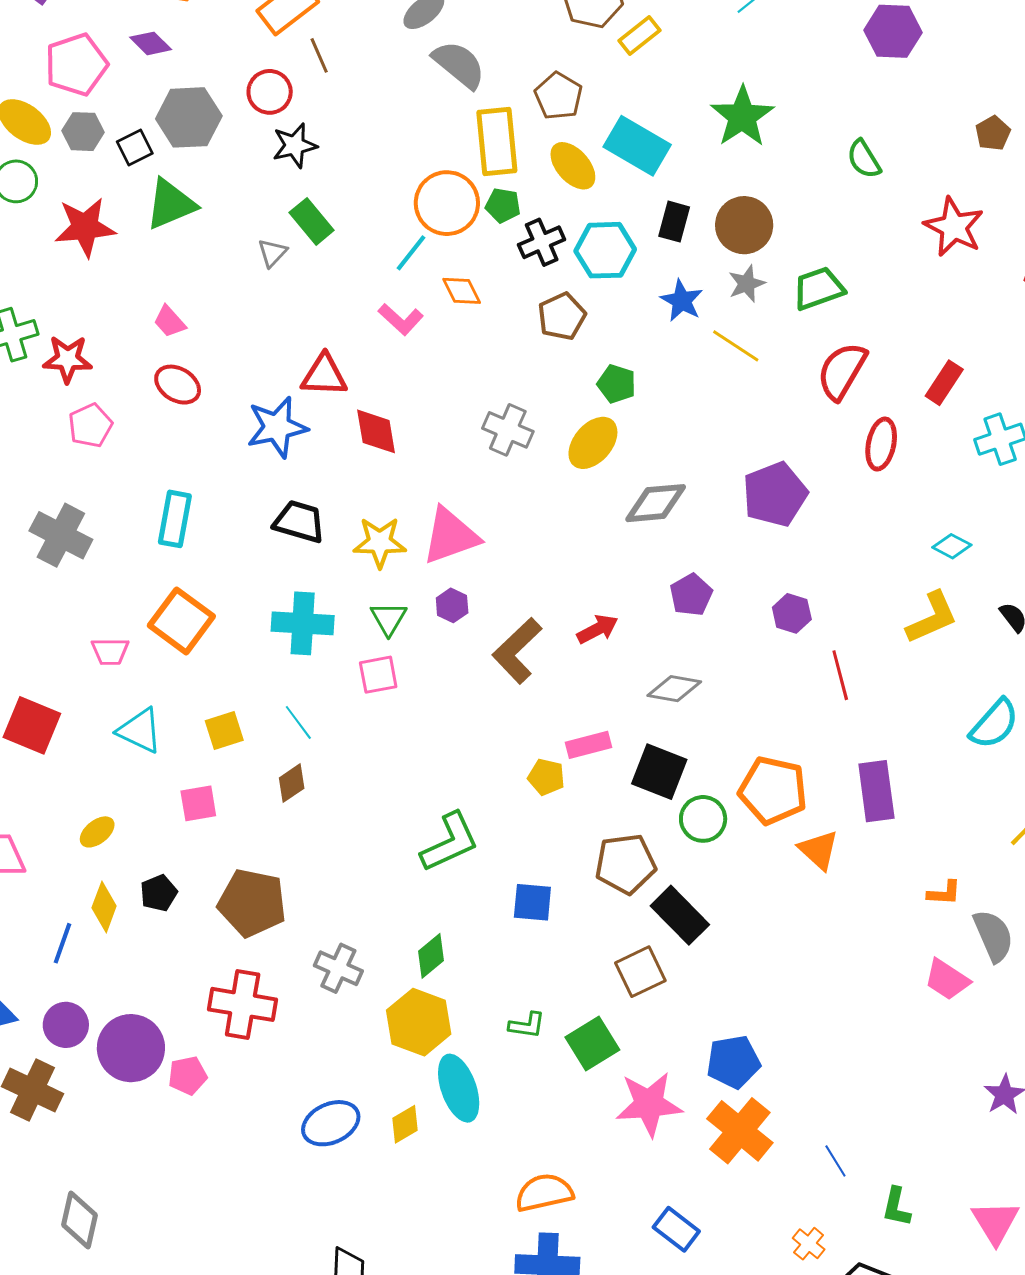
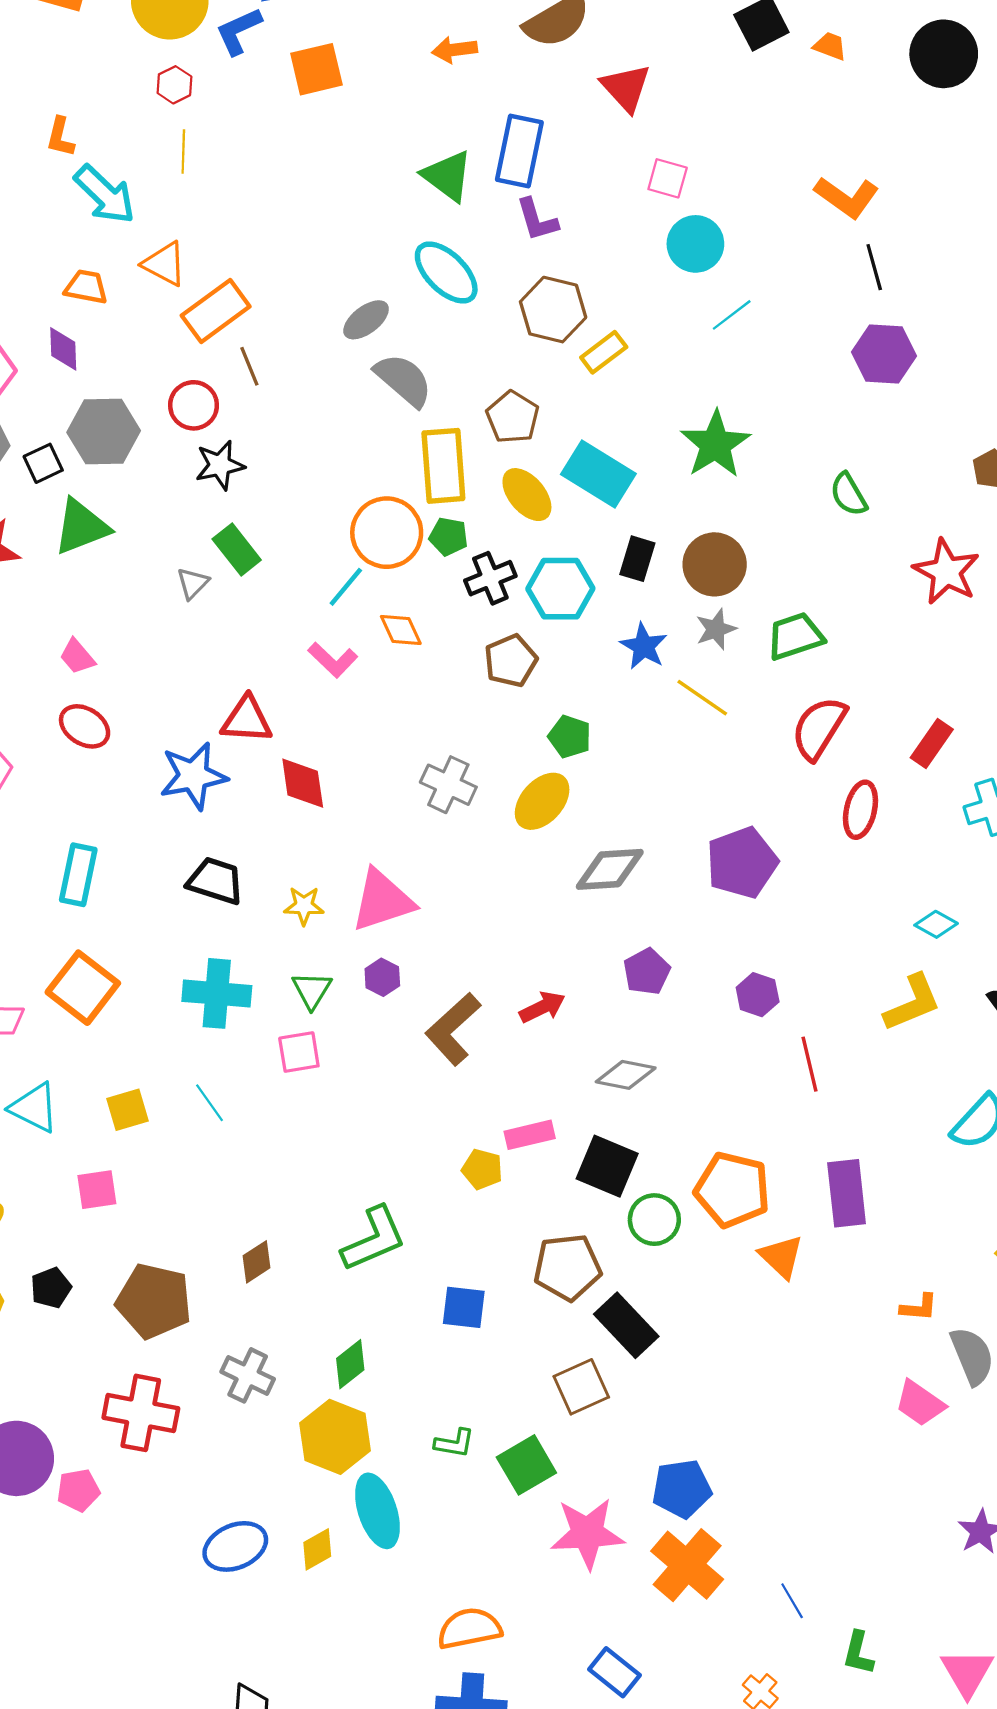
purple diamond: (151, 43) -> (63, 349), turned 42
yellow star: (380, 542) -> (304, 906), size x0.7
brown diamond: (292, 783) -> (256, 1262), moved

